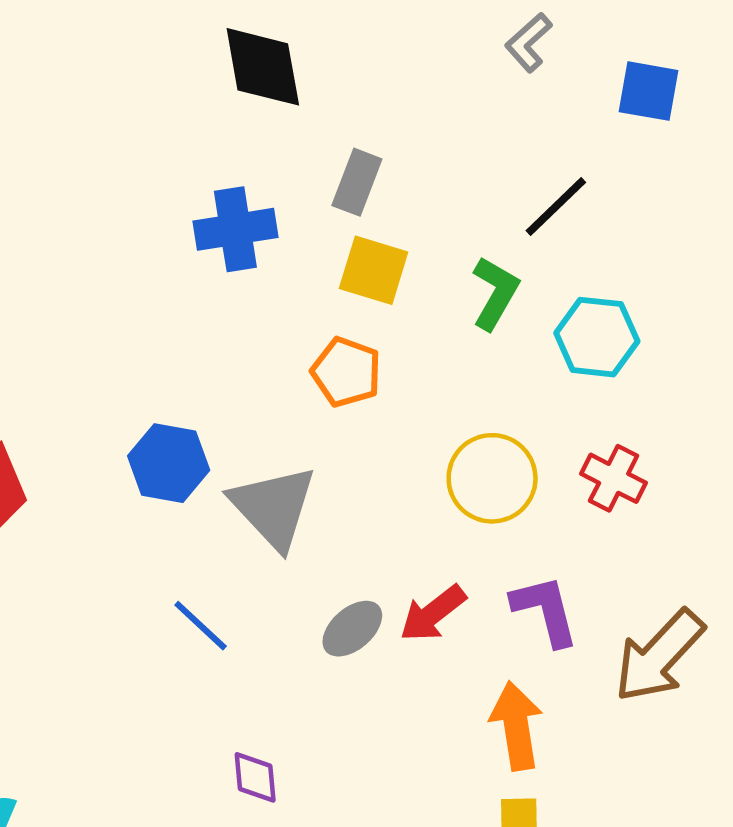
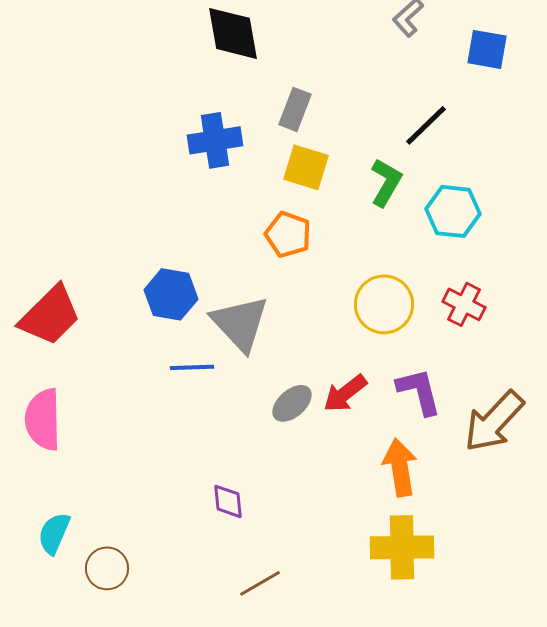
blue line: (201, 626) -> (192, 367), moved, turned -45

